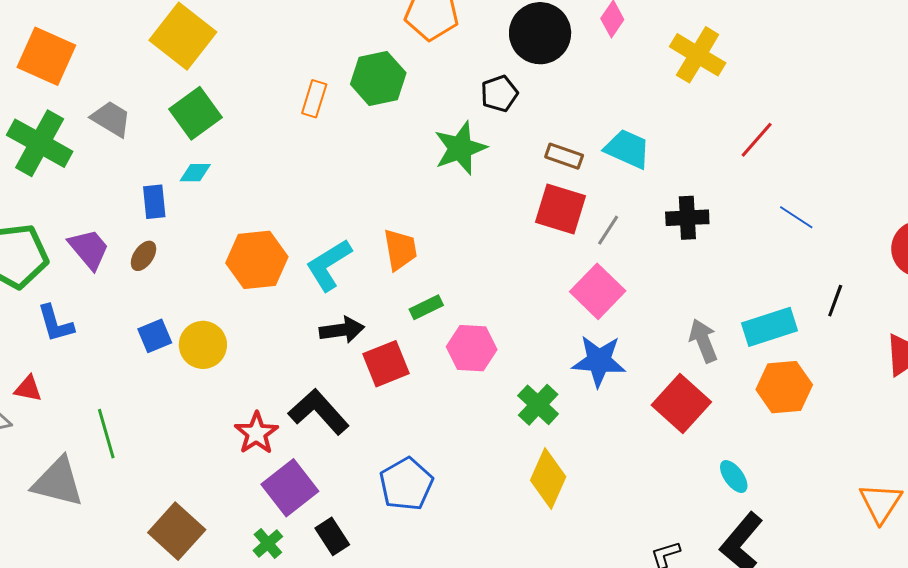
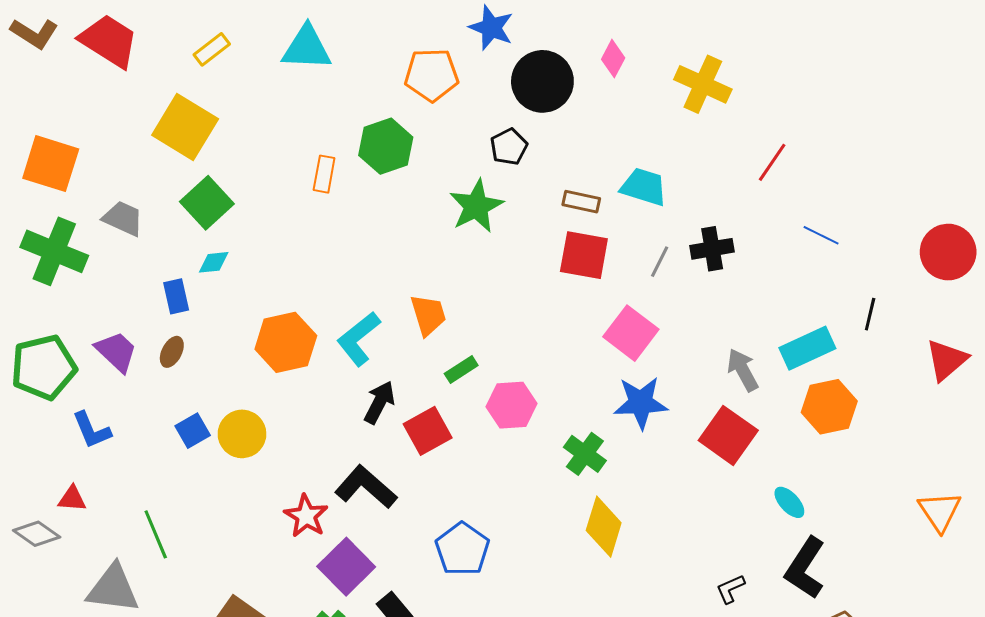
gray line: (608, 230) -> (660, 262), moved
black arrow: (342, 330) -> (379, 402), turned -48

